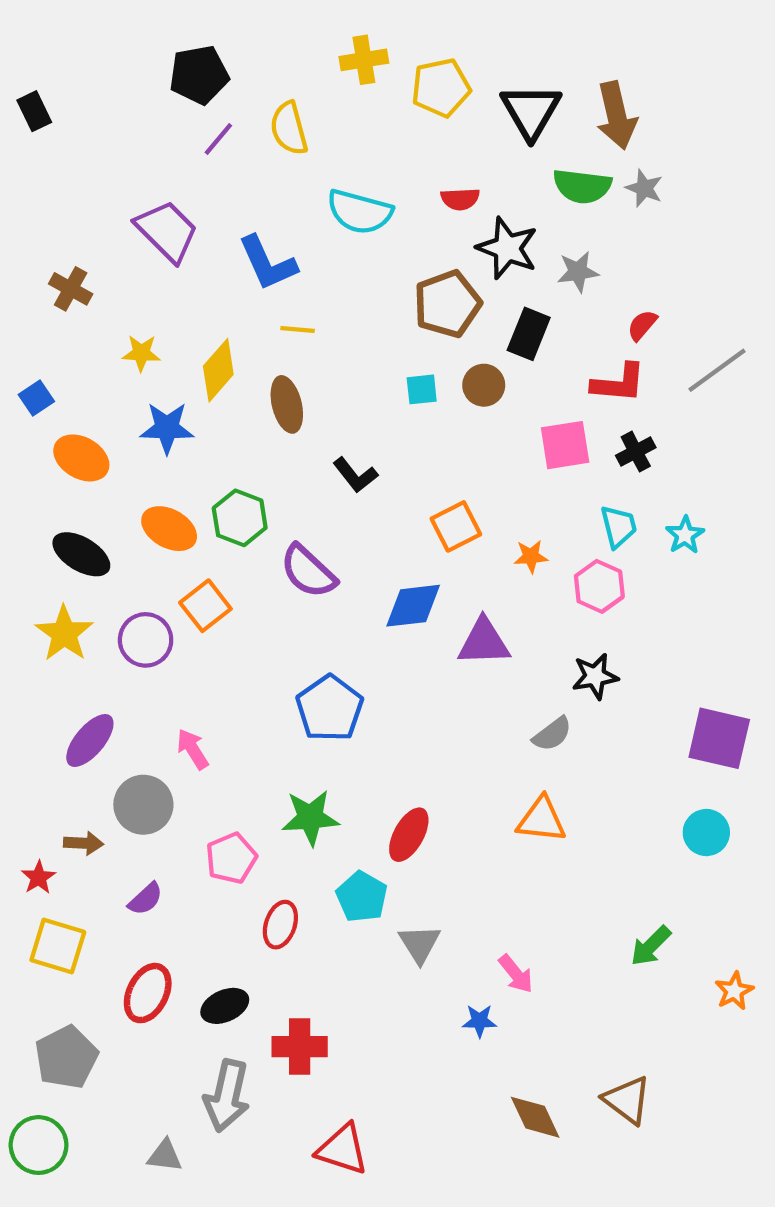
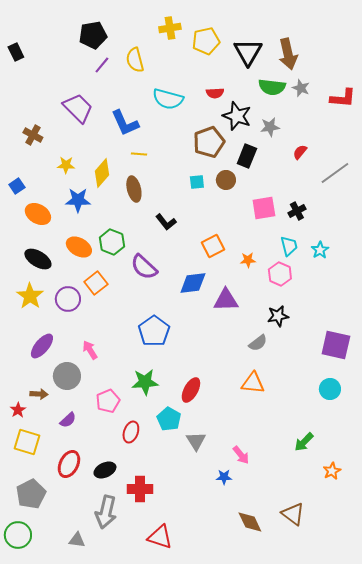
red L-shape: (619, 383) -> (343, 98), moved
orange star: (734, 991) -> (332, 471), moved

